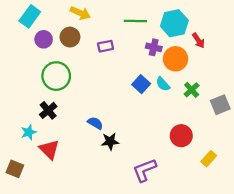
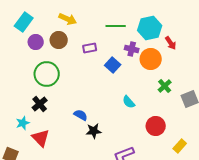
blue square: (141, 84) -> (113, 65), moved
cyan semicircle: (163, 84) -> (129, 102), moved

